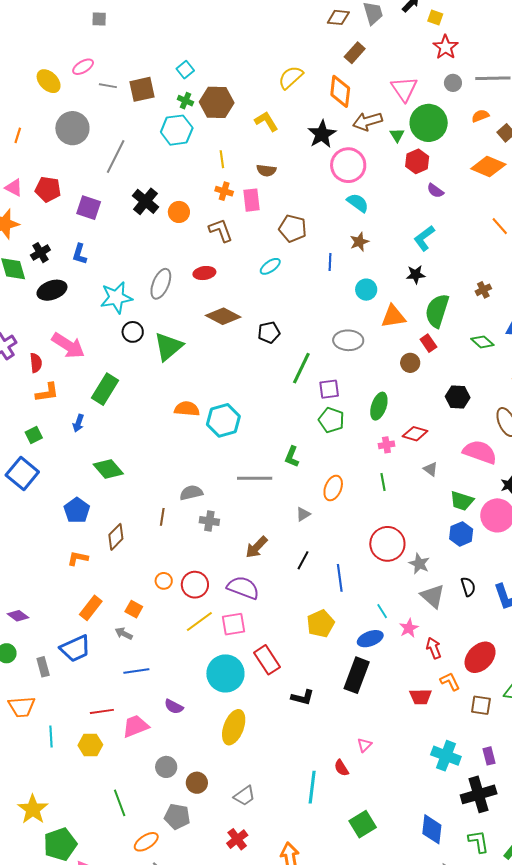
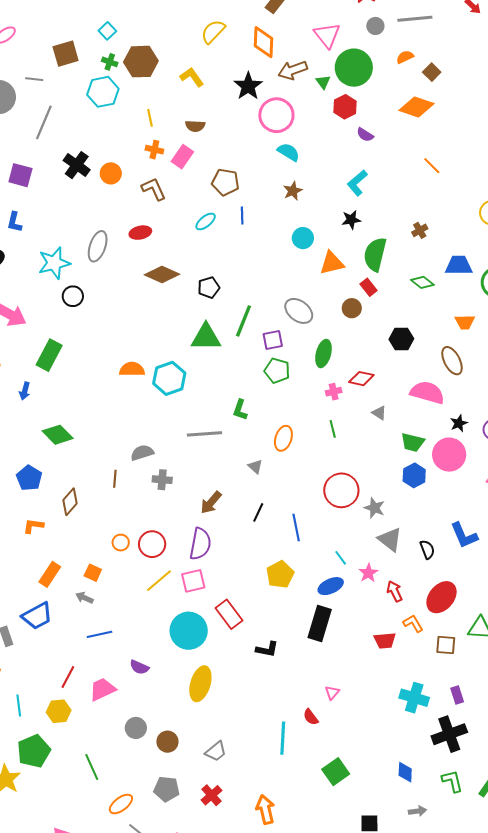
gray line: (108, 86) -> (34, 79), moved
pink rectangle: (252, 200) -> (182, 157), turned 45
blue line: (330, 262) -> (242, 215), moved
gray ellipse: (348, 340) -> (299, 311), moved, turned 40
green triangle: (168, 347) -> (206, 337), moved, turned 44
gray triangle: (303, 514) -> (255, 467), turned -42
black semicircle: (468, 587) -> (427, 549), moved
purple semicircle: (243, 588) -> (200, 544), turned 84
red line: (102, 711) -> (68, 677), turned -50
gray pentagon: (177, 817) -> (167, 789), moved
blue diamond: (432, 829) -> (405, 772), size x0.7
green pentagon: (60, 844) -> (34, 751), moved

